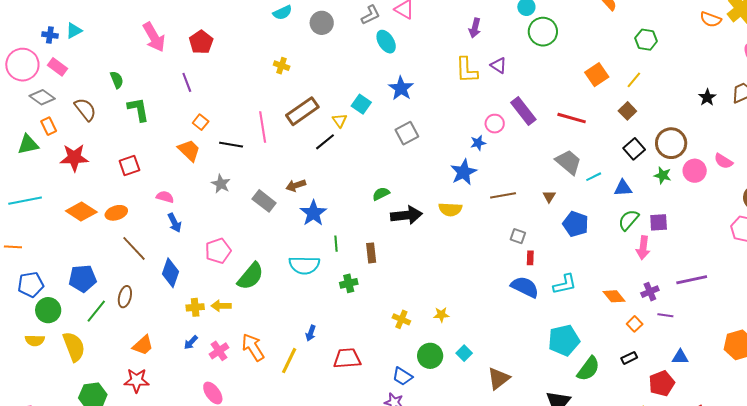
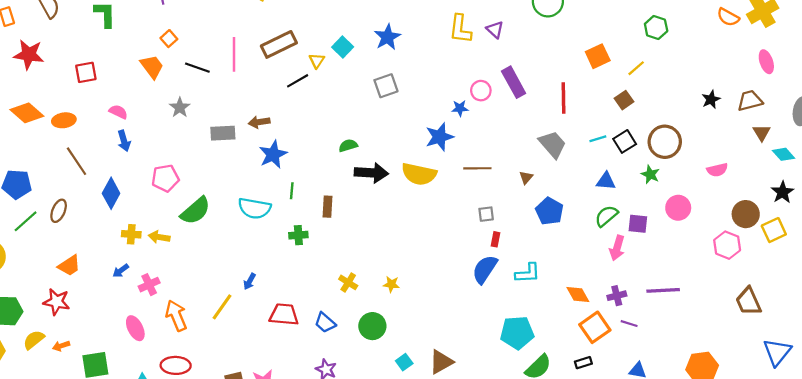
red line: (572, 118) -> (563, 98), turned 64
pink semicircle: (723, 161) -> (717, 170), turned -54
pink circle: (695, 171) -> (678, 208), moved
cyan line: (594, 177) -> (598, 139), moved
gray rectangle: (264, 201) -> (223, 133), turned -50
yellow semicircle: (450, 209) -> (419, 174), size x1.4
gray square: (518, 236) -> (486, 214), turned -35
blue semicircle: (525, 287) -> (485, 269), turned -92
orange square: (635, 324) -> (595, 327), size x1.8
orange arrow: (253, 347) -> (176, 316), moved
cyan square: (464, 353) -> (404, 362), moved
blue trapezoid: (403, 376) -> (325, 323), moved

